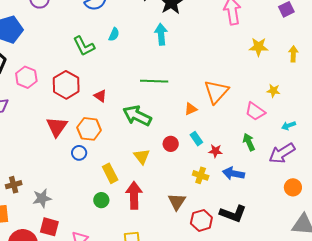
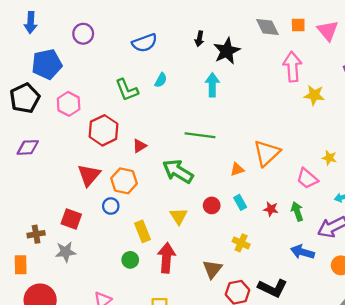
yellow star: (259, 47) -> (314, 95), moved
pink hexagon: (26, 77) -> (69, 104), moved
red triangle: (100, 96) -> (140, 146), turned 48
red star: (215, 151) -> (271, 209), moved
blue arrow: (234, 174) -> (302, 252), moved
red square: (49, 227) -> (71, 219), moved

